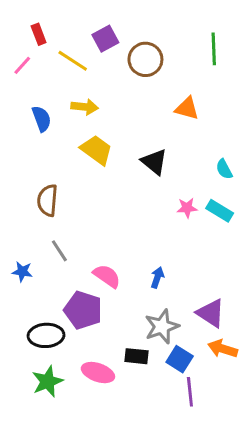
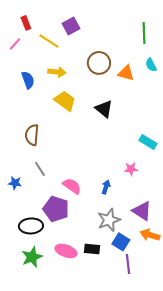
brown circle: (145, 59) -> (99, 63), moved
cyan semicircle: (224, 169) -> (151, 65), moved
pink star: (187, 208) -> (131, 169), moved
black rectangle: (137, 356) -> (92, 249), moved

